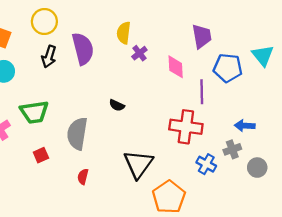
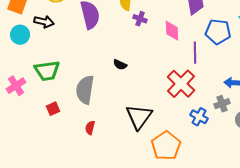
purple cross: (139, 53) -> (140, 19), turned -32
black arrow: (49, 57) -> (44, 22), moved, turned -96
red cross: (186, 127) -> (181, 84), turned 36

